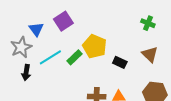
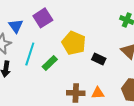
cyan line: (50, 57) -> (30, 54), turned -40
green rectangle: (74, 57) -> (50, 63), moved

